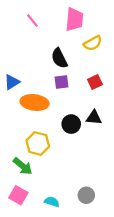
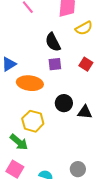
red square: (95, 82) -> (86, 64), turned -32
black triangle: (94, 118) -> (85, 112), moved

